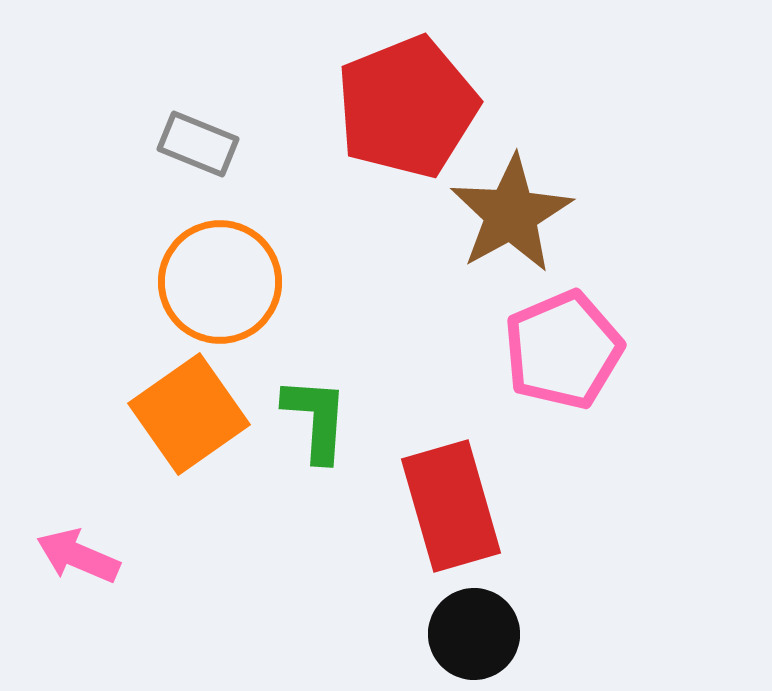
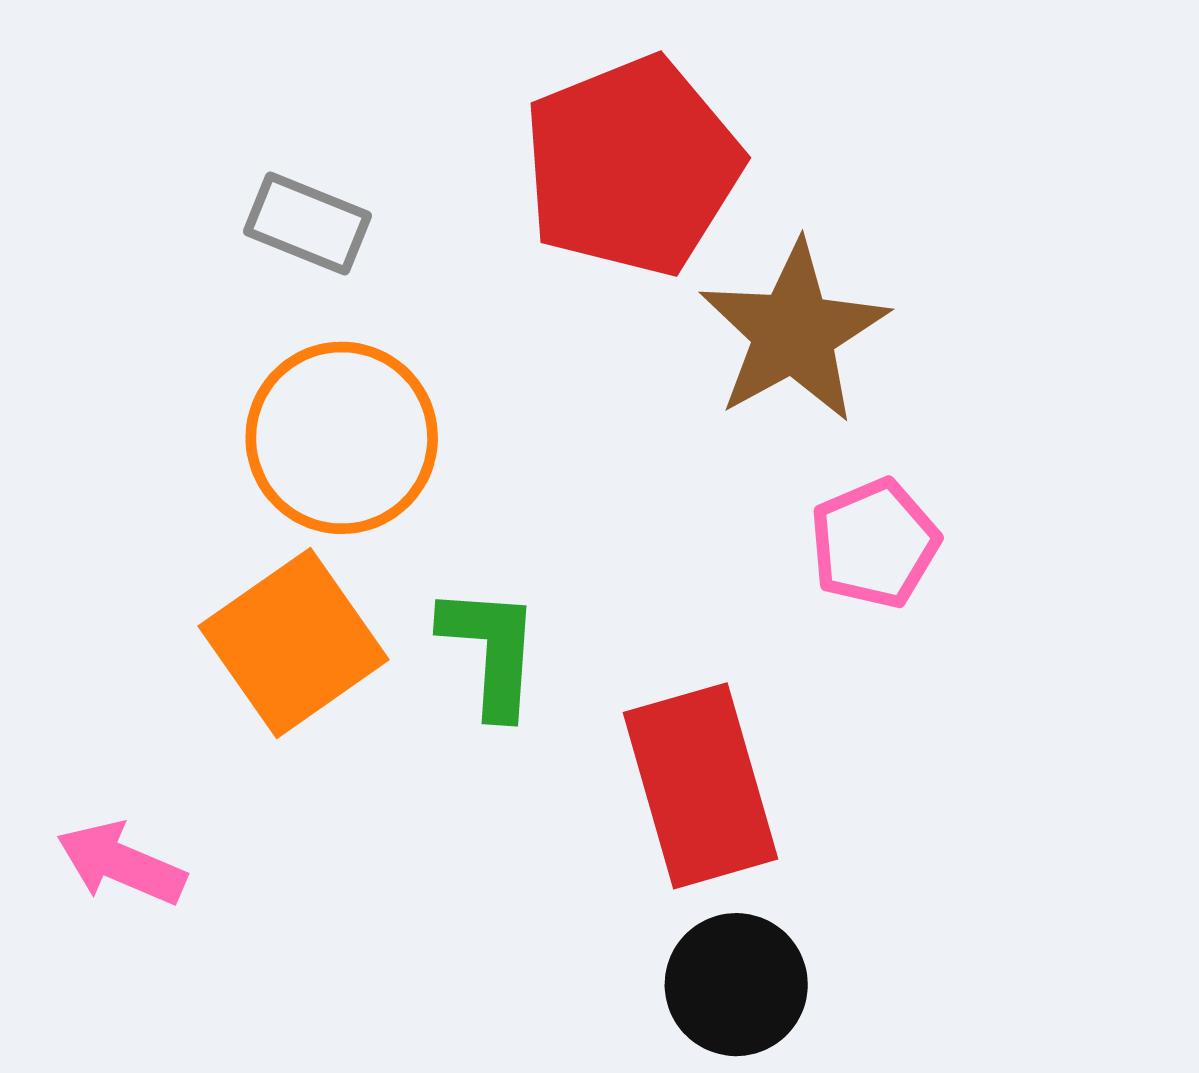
pink pentagon: (563, 350) -> (874, 543), size x0.7

